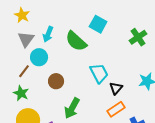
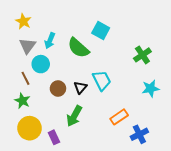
green cross: (138, 37) -> (142, 55), moved
brown line: (24, 71) -> (25, 78), turned -64
black triangle: (116, 88) -> (80, 87), moved

